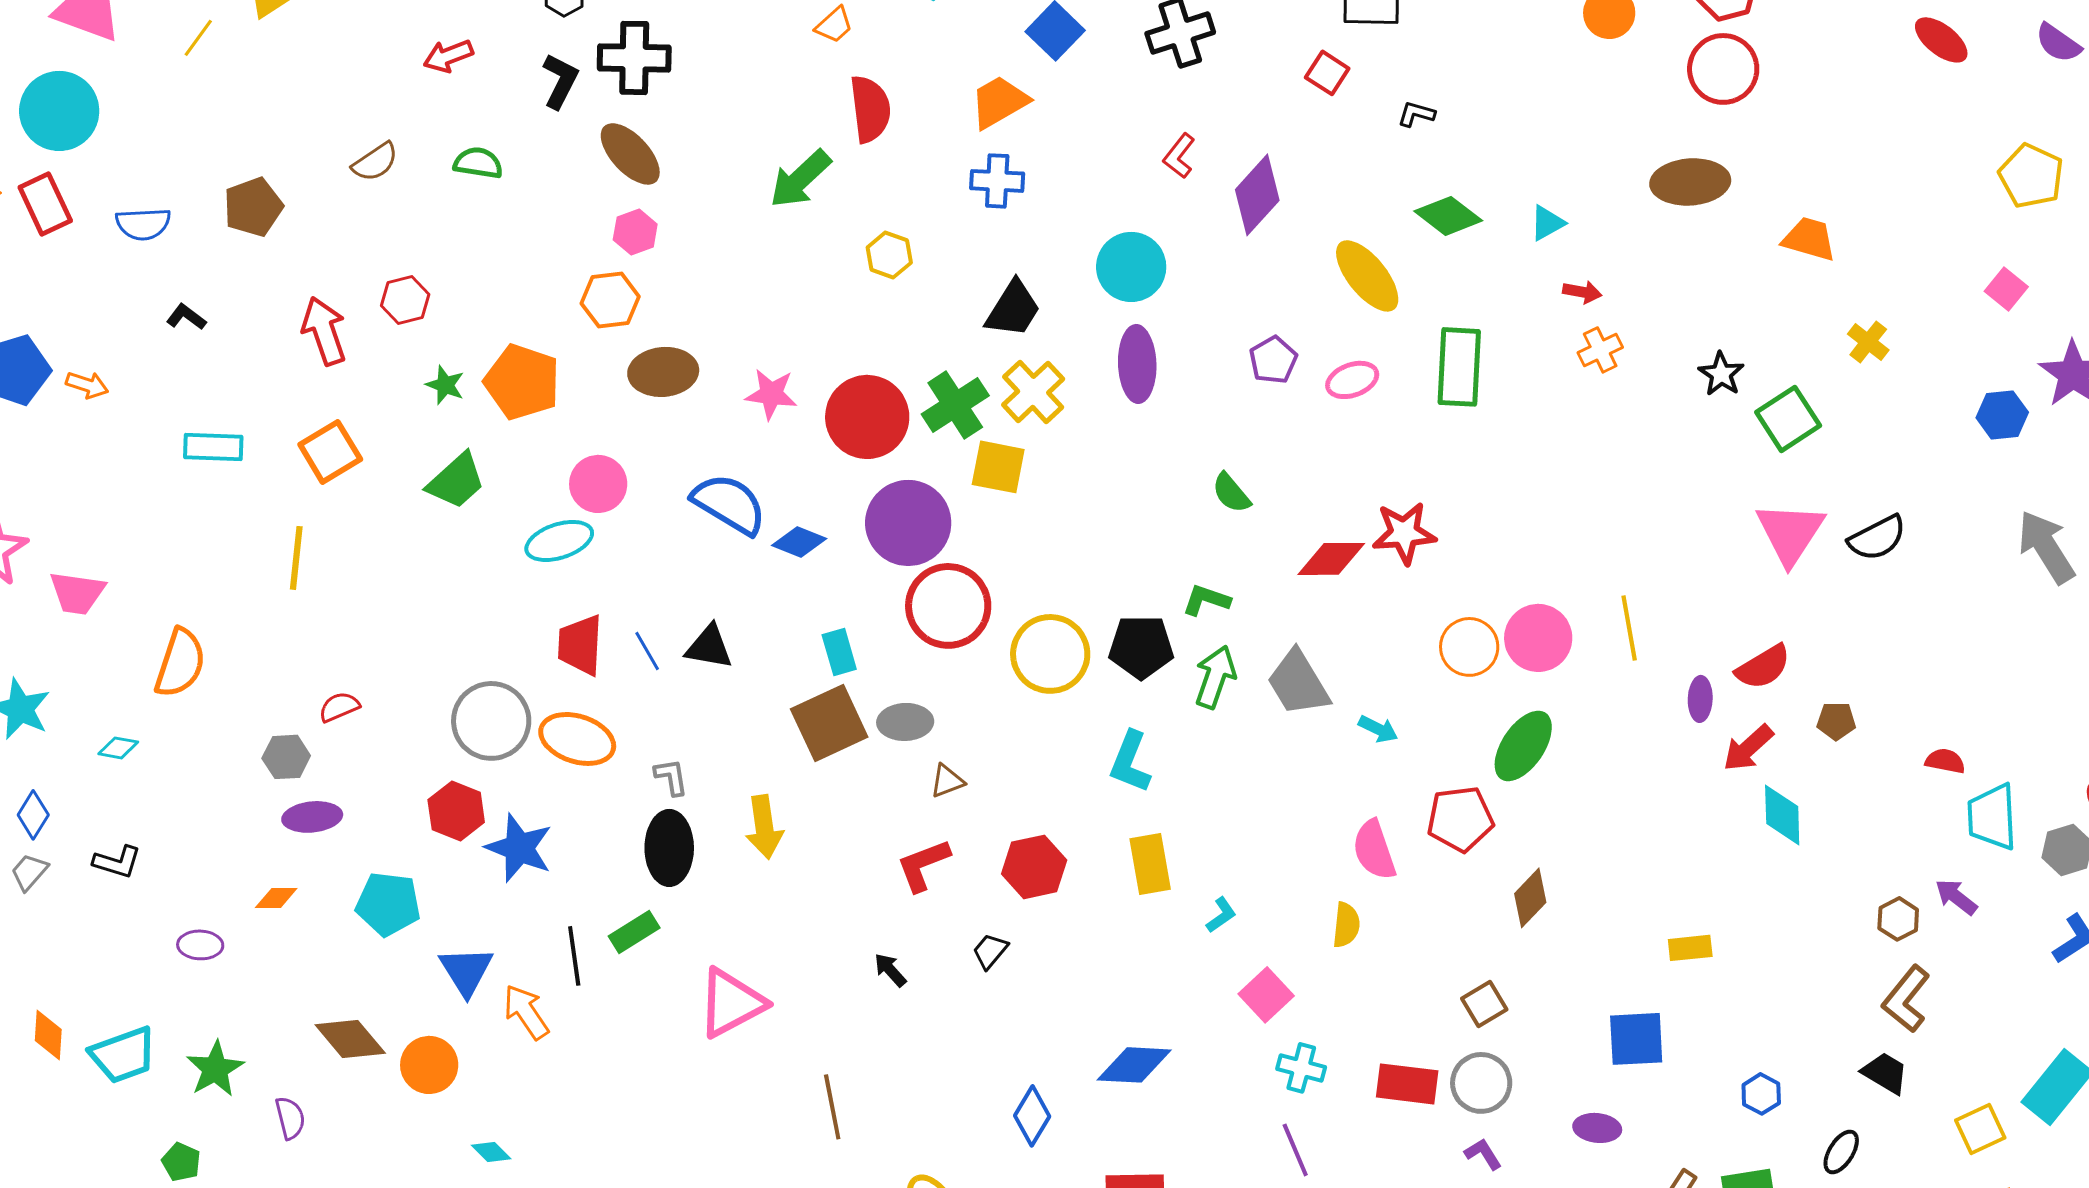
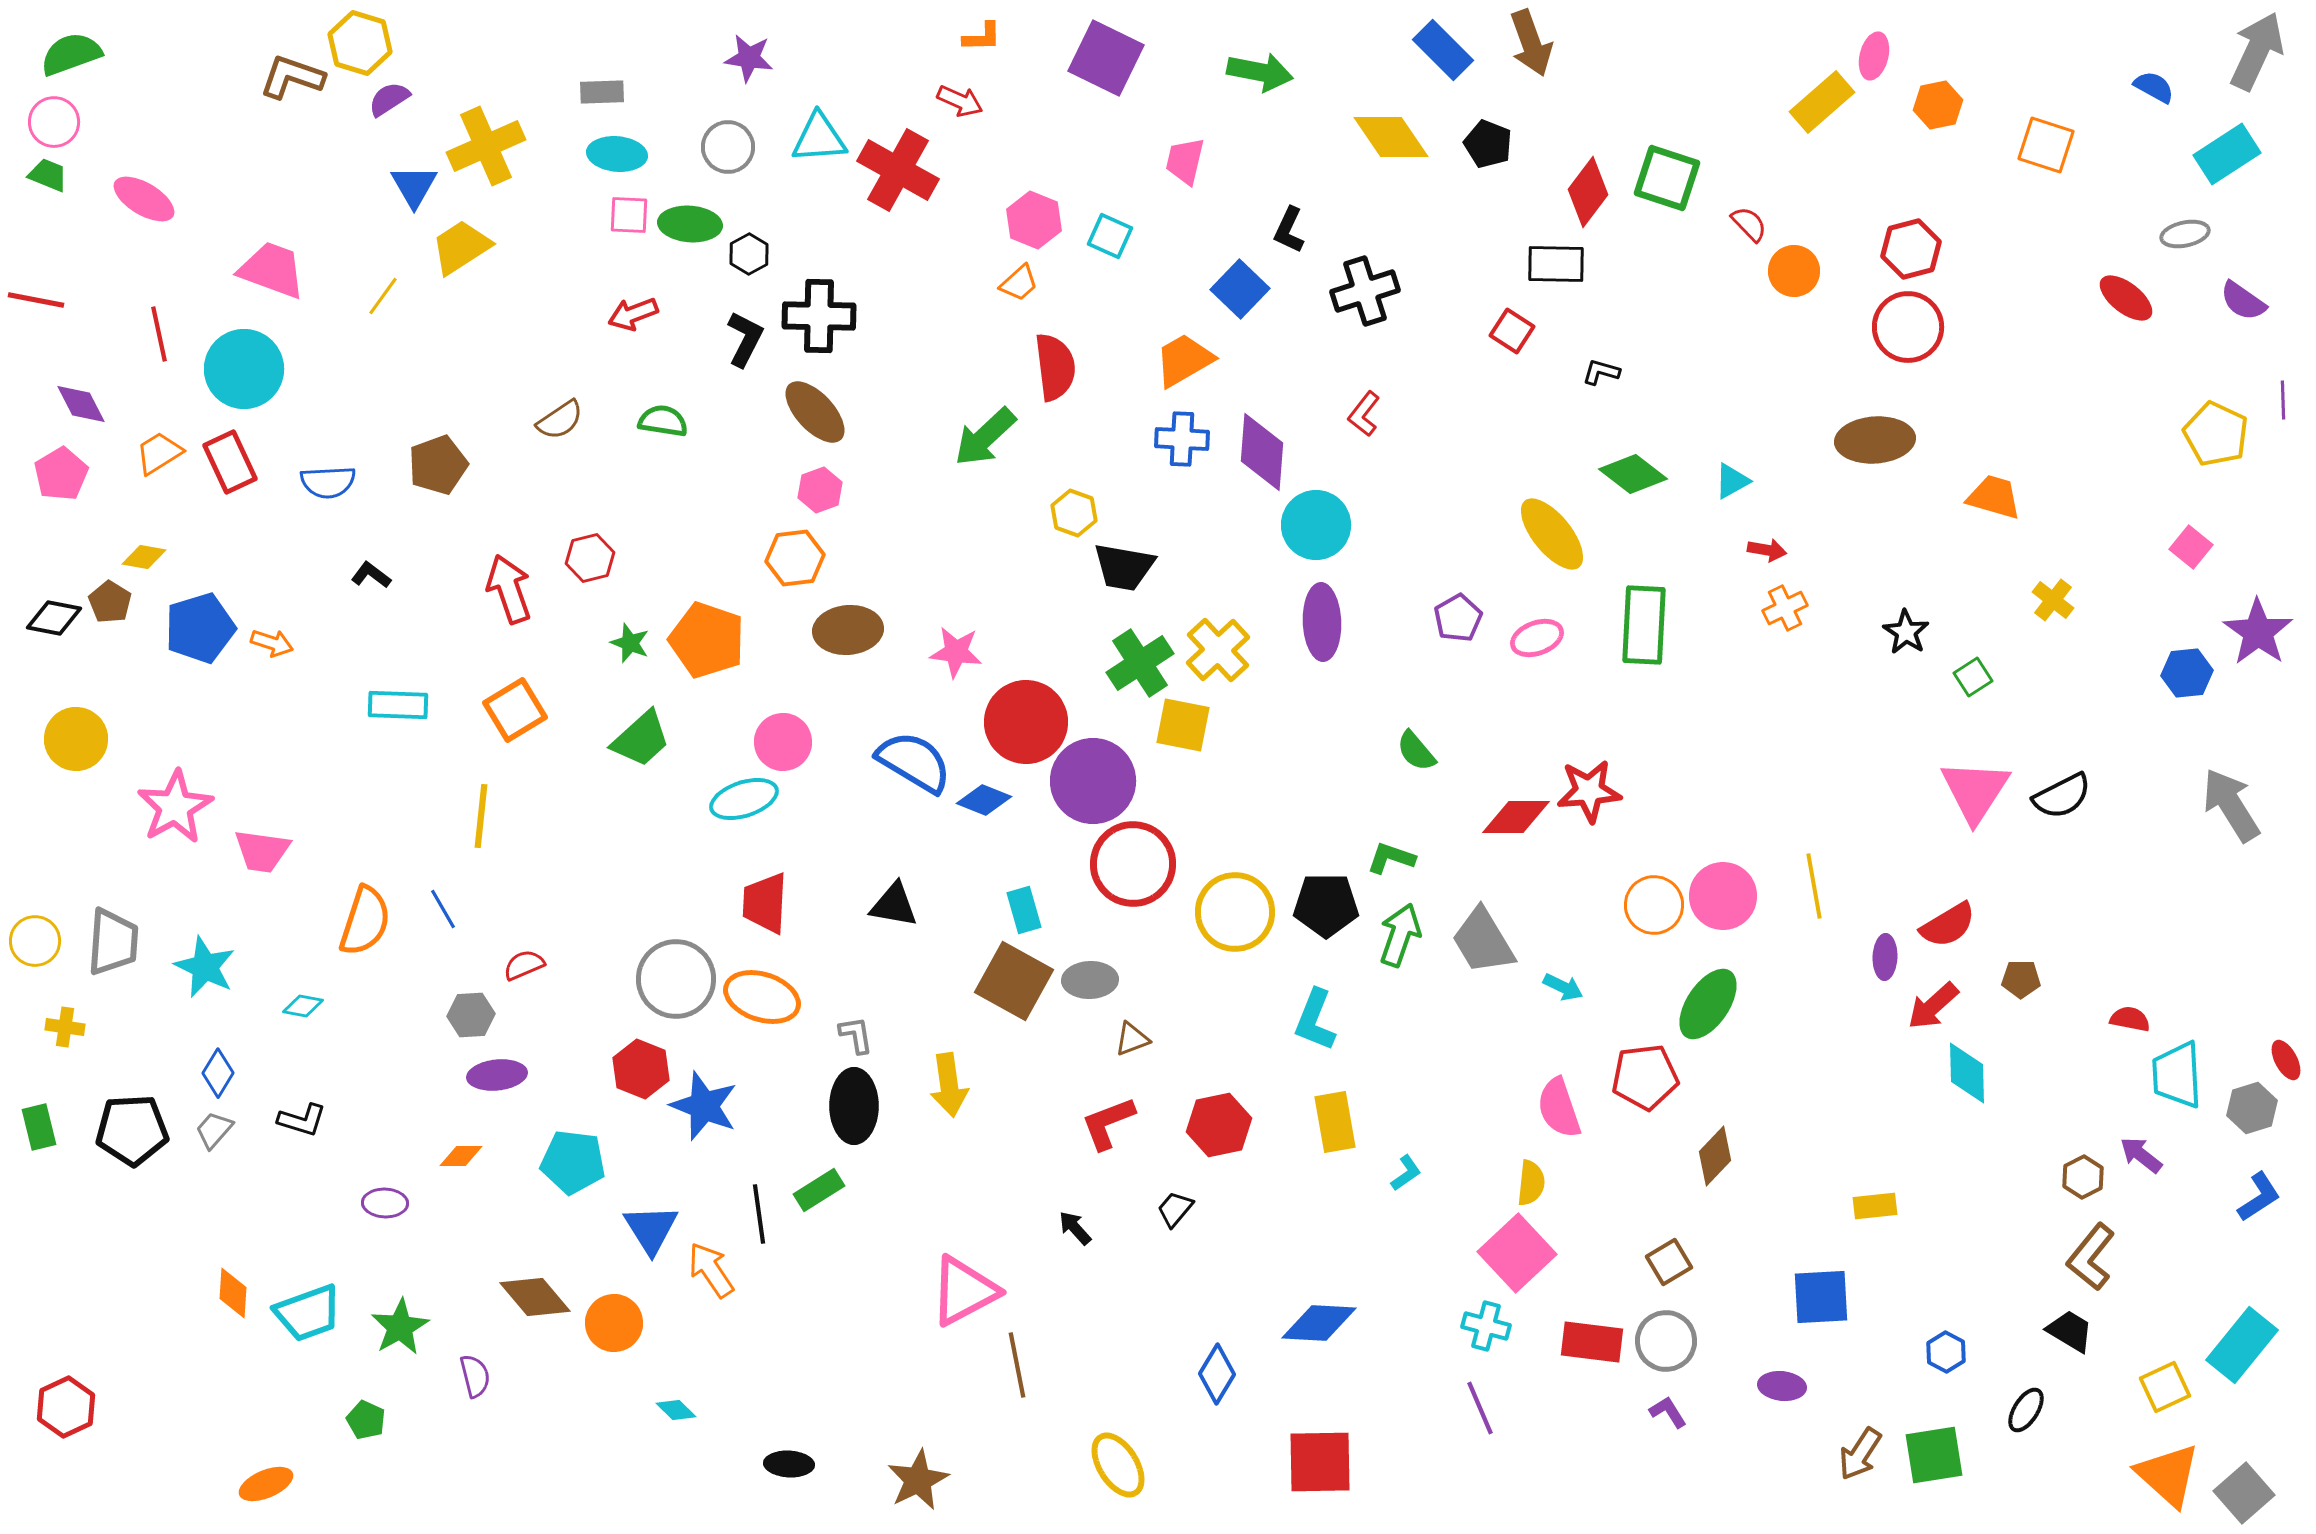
purple diamond: (1257, 195) -> (1262, 452), moved, turned -38
black trapezoid: (1013, 309) -> (1124, 567), moved, turned 68
red circle: (867, 417) -> (1026, 722), moved
green square: (1788, 419) -> (1973, 677), size x0.6
blue line: (647, 651) -> (443, 909), moved
brown square: (829, 723) -> (1014, 981), turned -36
pink square: (1266, 995) -> (1517, 1253), moved, size x1.4
pink triangle: (731, 1003) -> (964, 1291), moved

